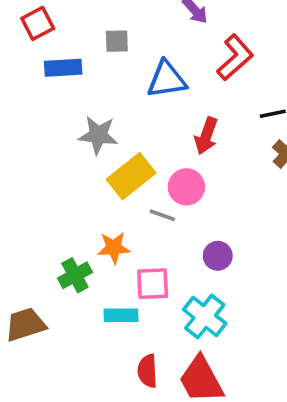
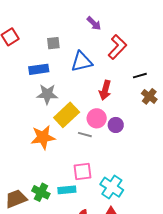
blue rectangle: (63, 68) -> (39, 69), moved
orange star: (114, 248) -> (43, 137), moved, size x1.4
purple circle: (218, 256) -> (116, 125), moved
green cross: (75, 275) -> (41, 192), moved, turned -30

